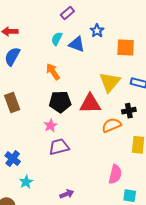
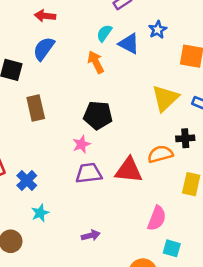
orange arrow: (53, 72) -> (96, 62), moved
red triangle: (90, 104) -> (129, 170), moved

